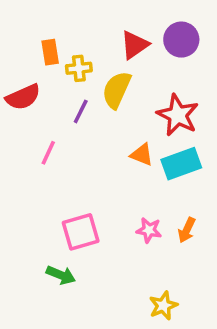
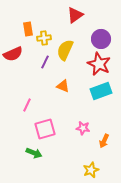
purple circle: (181, 40) -> (101, 39), moved
red triangle: (135, 45) -> (75, 15), moved
pink line: (48, 153) -> (27, 105), moved
orange triangle: (142, 155) -> (63, 86), moved
orange arrow: (187, 230) -> (104, 141), moved

